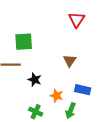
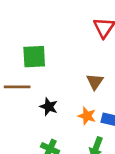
orange star: (57, 96) -> (87, 116), moved

